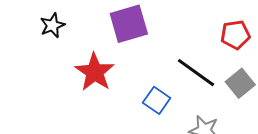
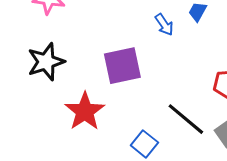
black star: (52, 25) -> (46, 62), size x1.5

